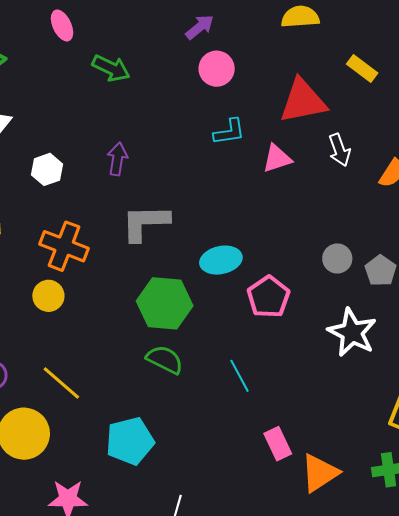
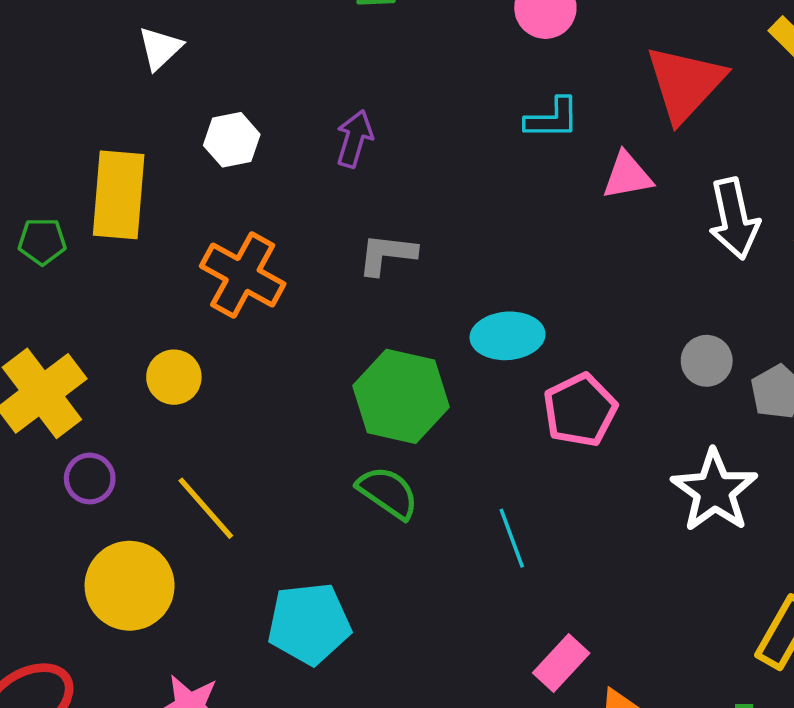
red triangle: (303, 101) -> (685, 83), turned -44
white arrow: (339, 150) -> (734, 219), moved, size x1.4
gray L-shape: (145, 223) -> (387, 254), size x0.7
yellow circle: (48, 296) -> (174, 377), moved
pink rectangle: (278, 444) -> (561, 663), turned 60

